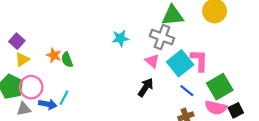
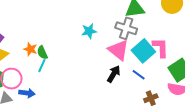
pink triangle: (152, 61) -> (118, 50), size x1.6
blue line: (187, 91) -> (139, 75), moved
cyan line: (64, 98) -> (42, 66), moved

